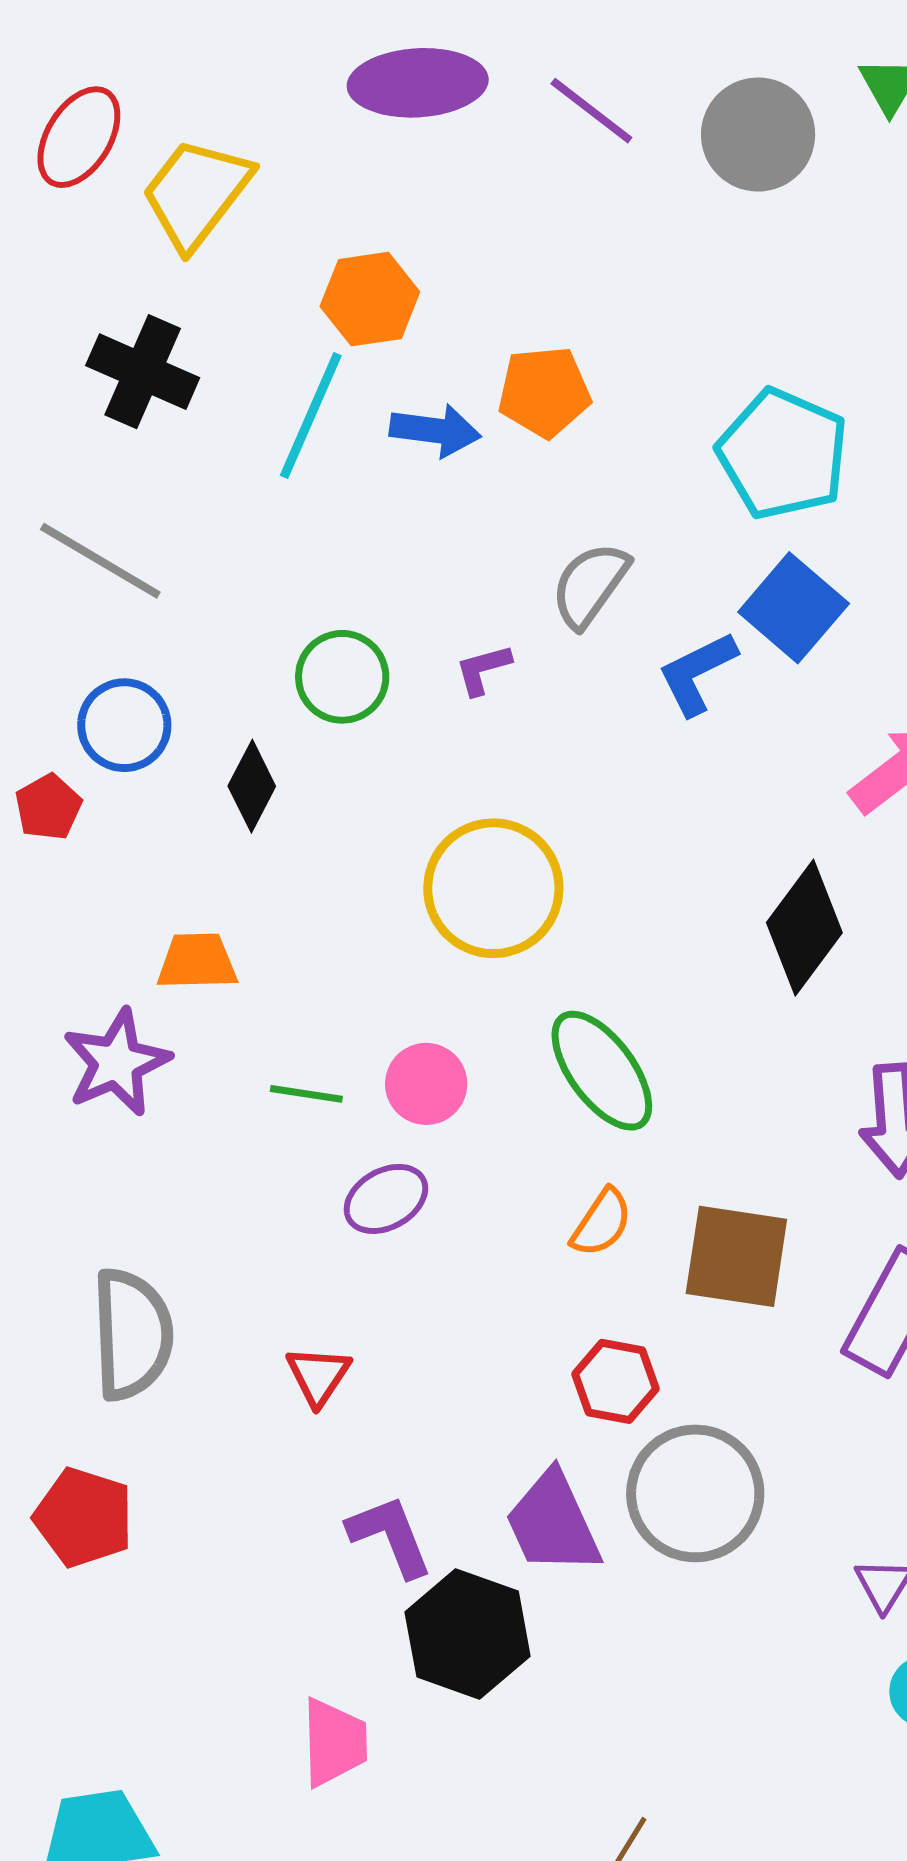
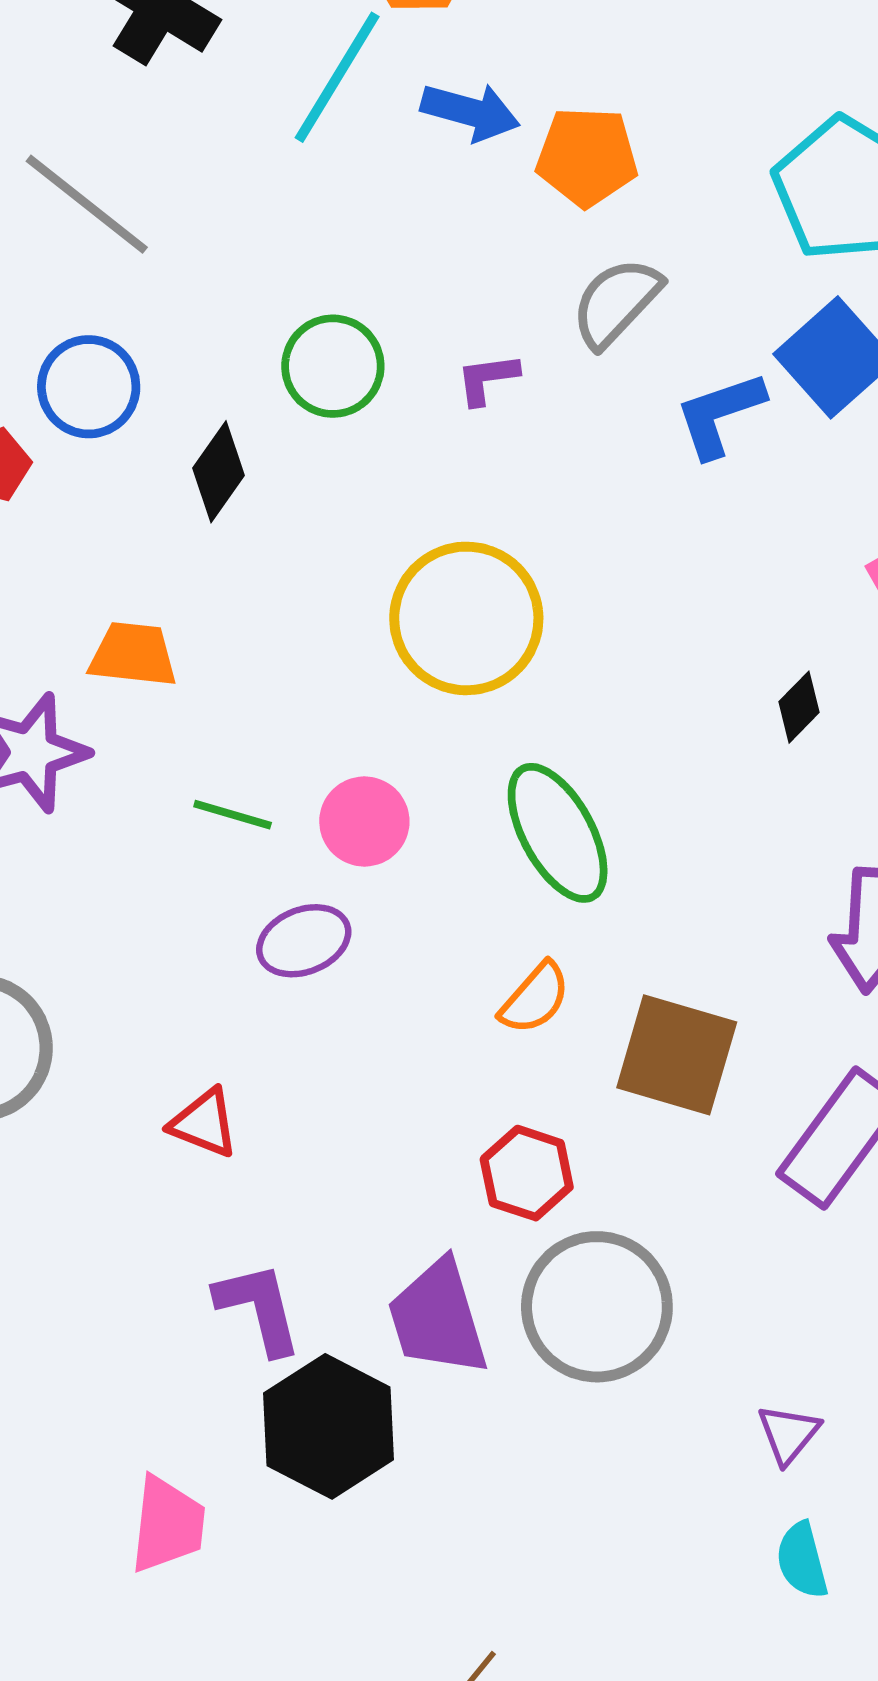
orange pentagon: (544, 392) -> (587, 157), moved
black diamond: (804, 928) -> (799, 707), size x0.5
red triangle: (318, 1376) -> (204, 1123), turned -50

